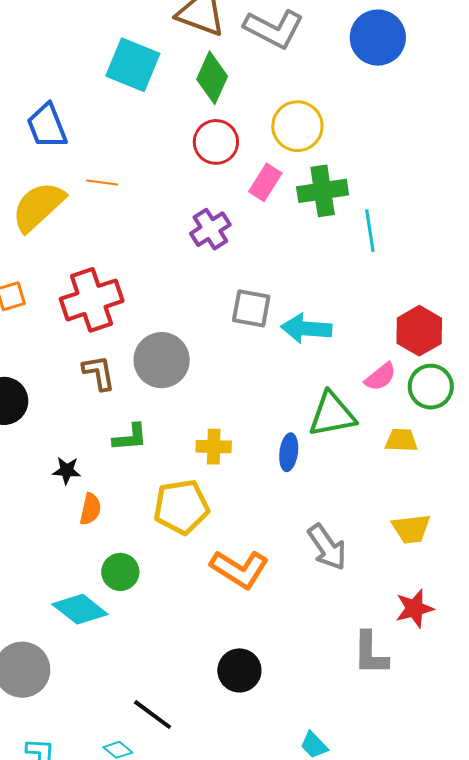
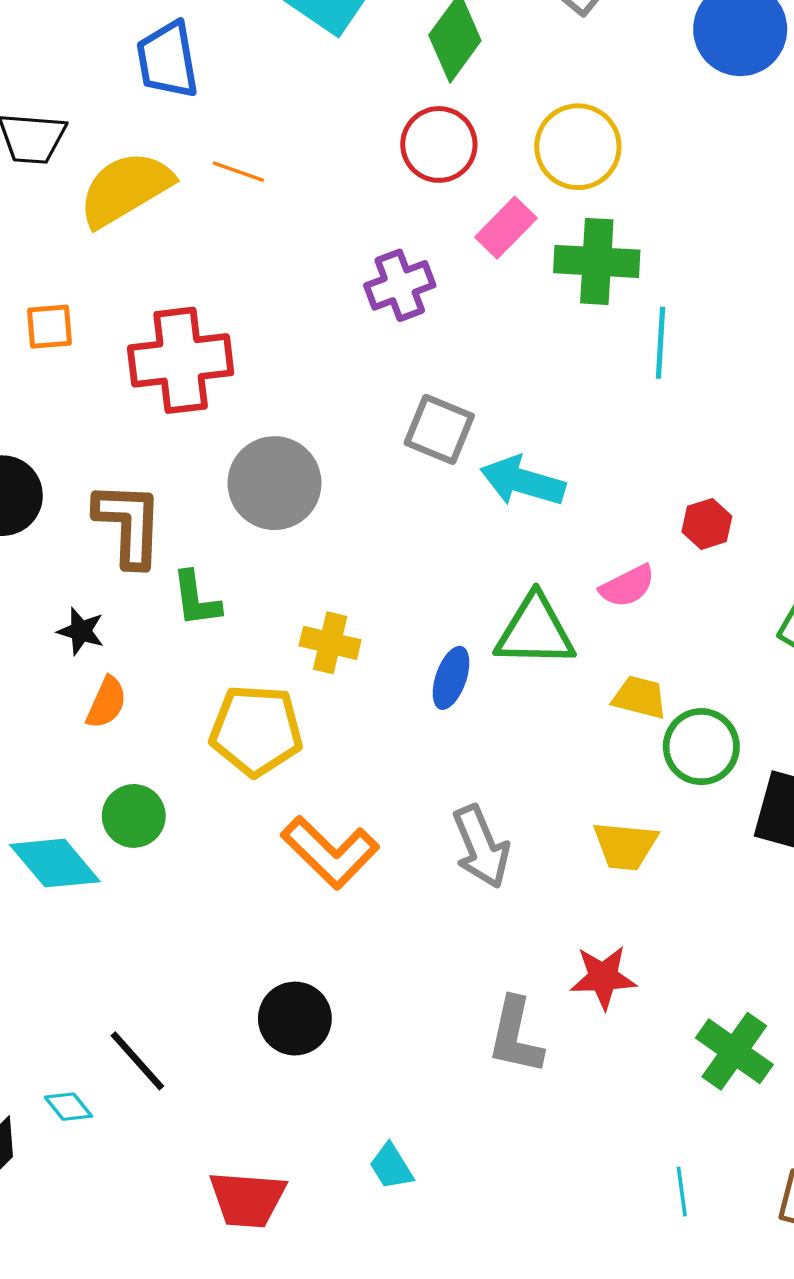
red hexagon: (419, 331) -> (707, 524), size x0.6
brown L-shape: (99, 373) -> (129, 524), moved, size x1.4
green circle: (431, 387) -> (701, 747), moved
green L-shape: (130, 437) -> (196, 599), turned 75

